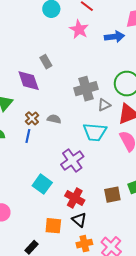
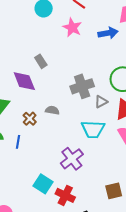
gray semicircle: (54, 119) -> (52, 110), moved
blue line: (28, 136) -> (18, 142), moved
red cross: (75, 198) -> (65, 195), moved

